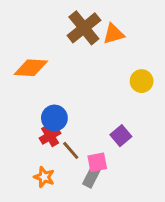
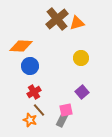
yellow circle: (142, 81) -> (81, 58), moved
blue circle: (54, 118) -> (30, 66), moved
brown line: (71, 150) -> (39, 110), moved

